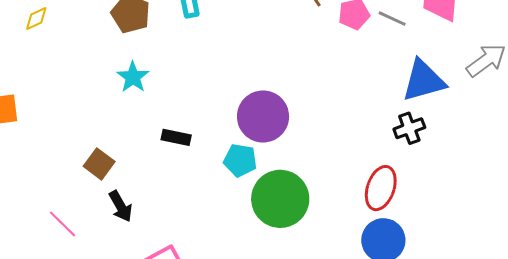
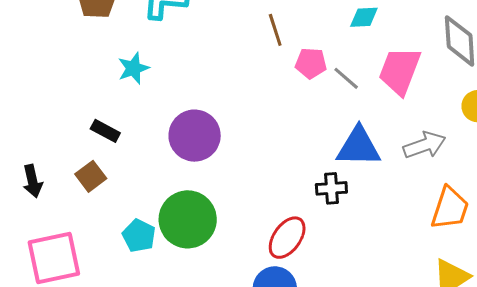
cyan star: (133, 77) -> (133, 68), moved
cyan pentagon: (240, 160) -> (139, 236), moved
brown square: (99, 164) -> (91, 176), moved

